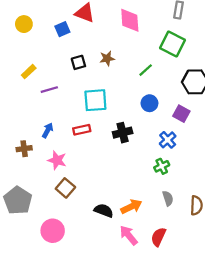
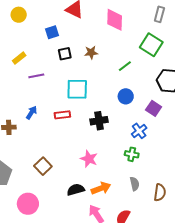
blue square: (62, 29) -> (52, 32), moved
pink star: (57, 160) -> (89, 159), moved
green cross: (162, 166) -> (132, 154), turned 32
black semicircle: (104, 211) -> (76, 190), turned -42

